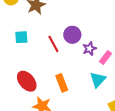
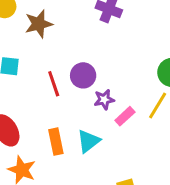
cyan triangle: (98, 80) -> (88, 141), moved

